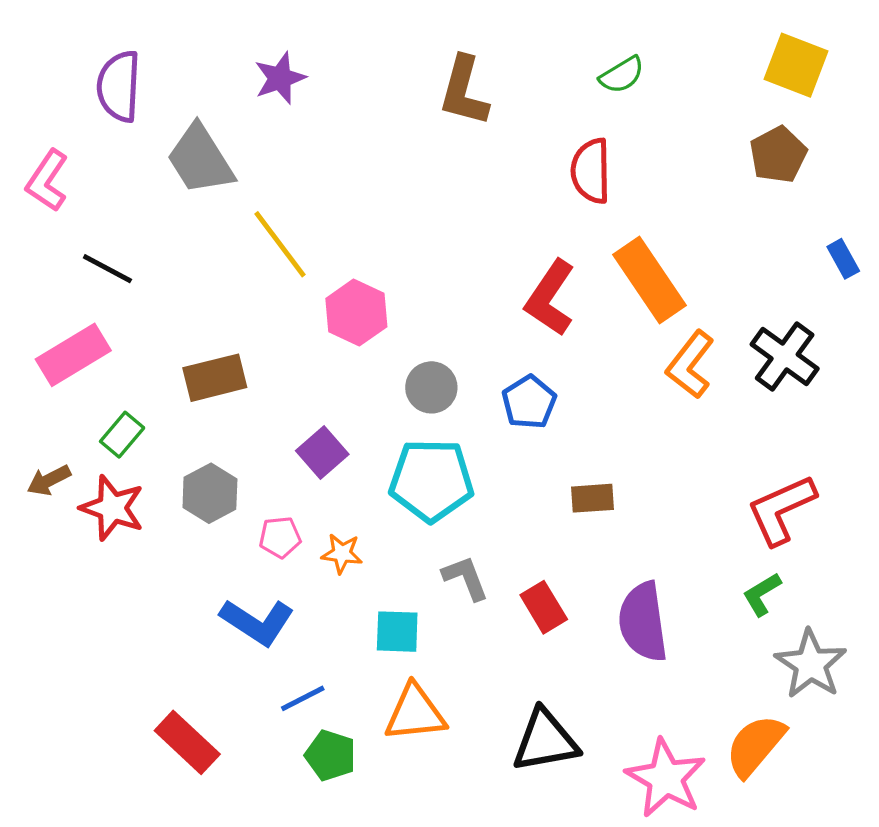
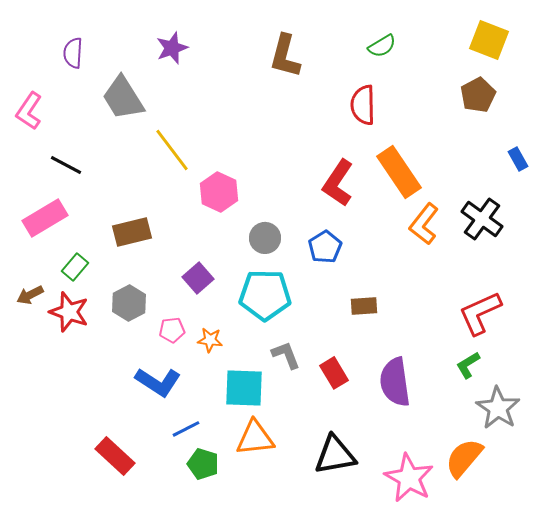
purple semicircle: (119, 86) -> (73, 53), size x0.7
cyan square: (397, 632) -> (244, 388), size x1.4

